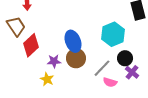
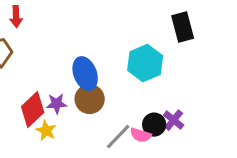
red diamond: (31, 45) -> (33, 110), moved
black circle: (125, 58) -> (154, 125), moved
gray line: (102, 68) -> (118, 137), moved

